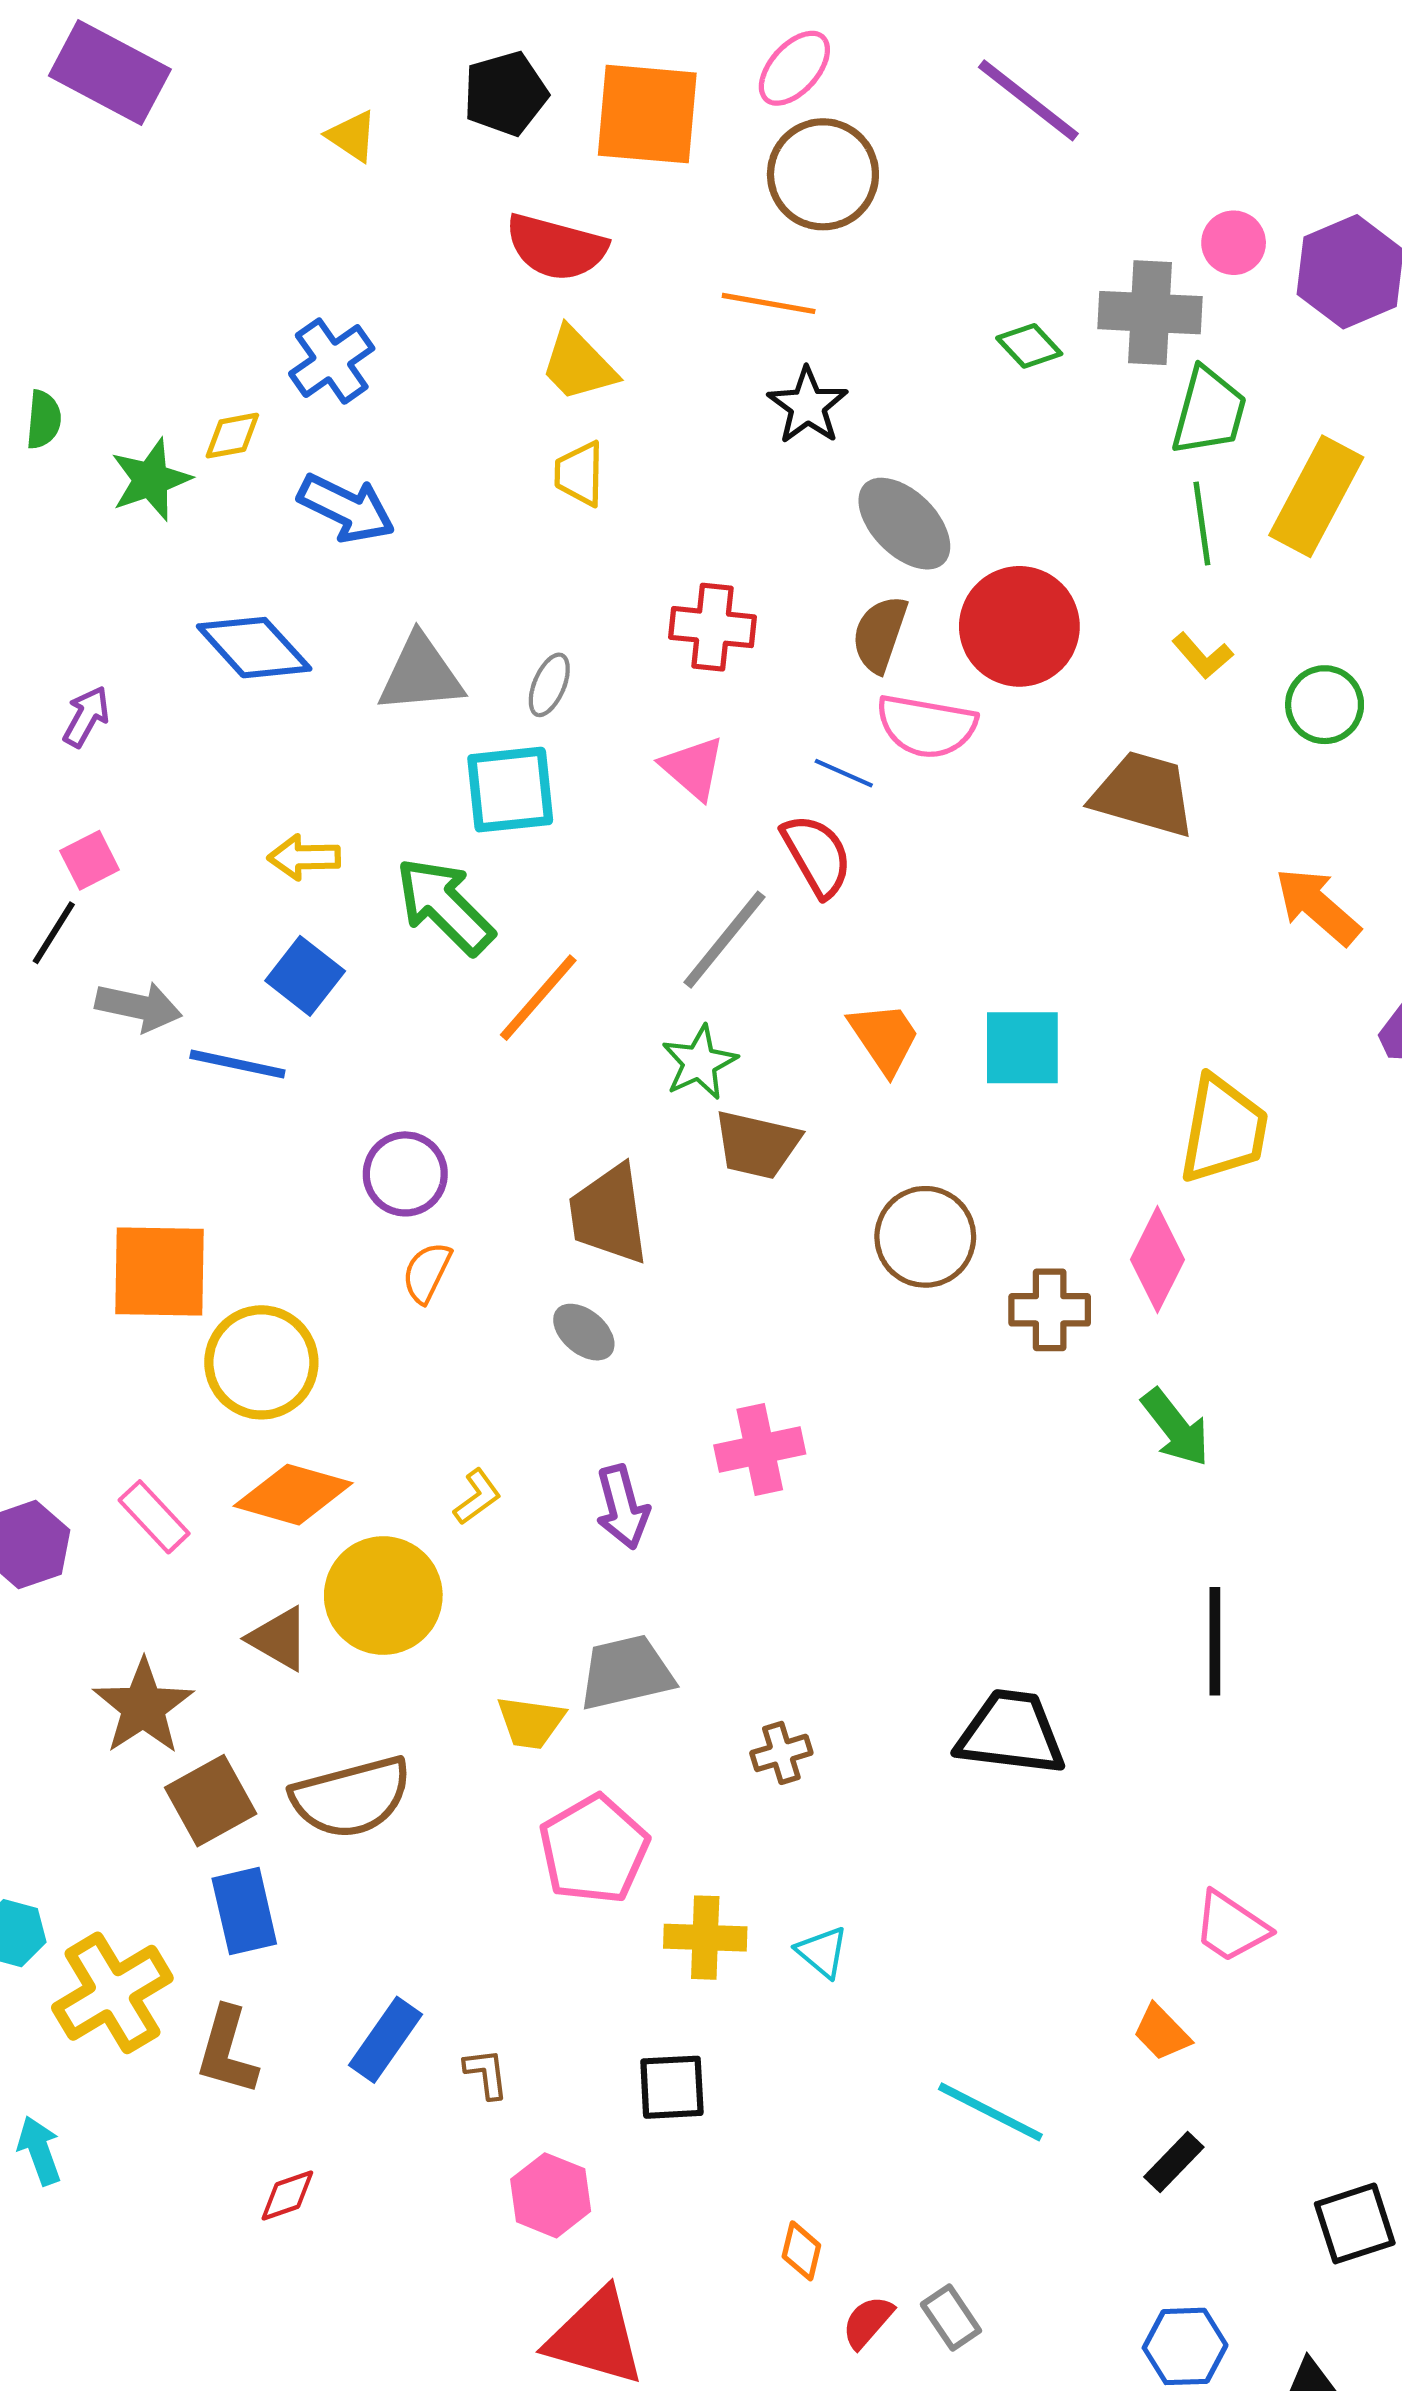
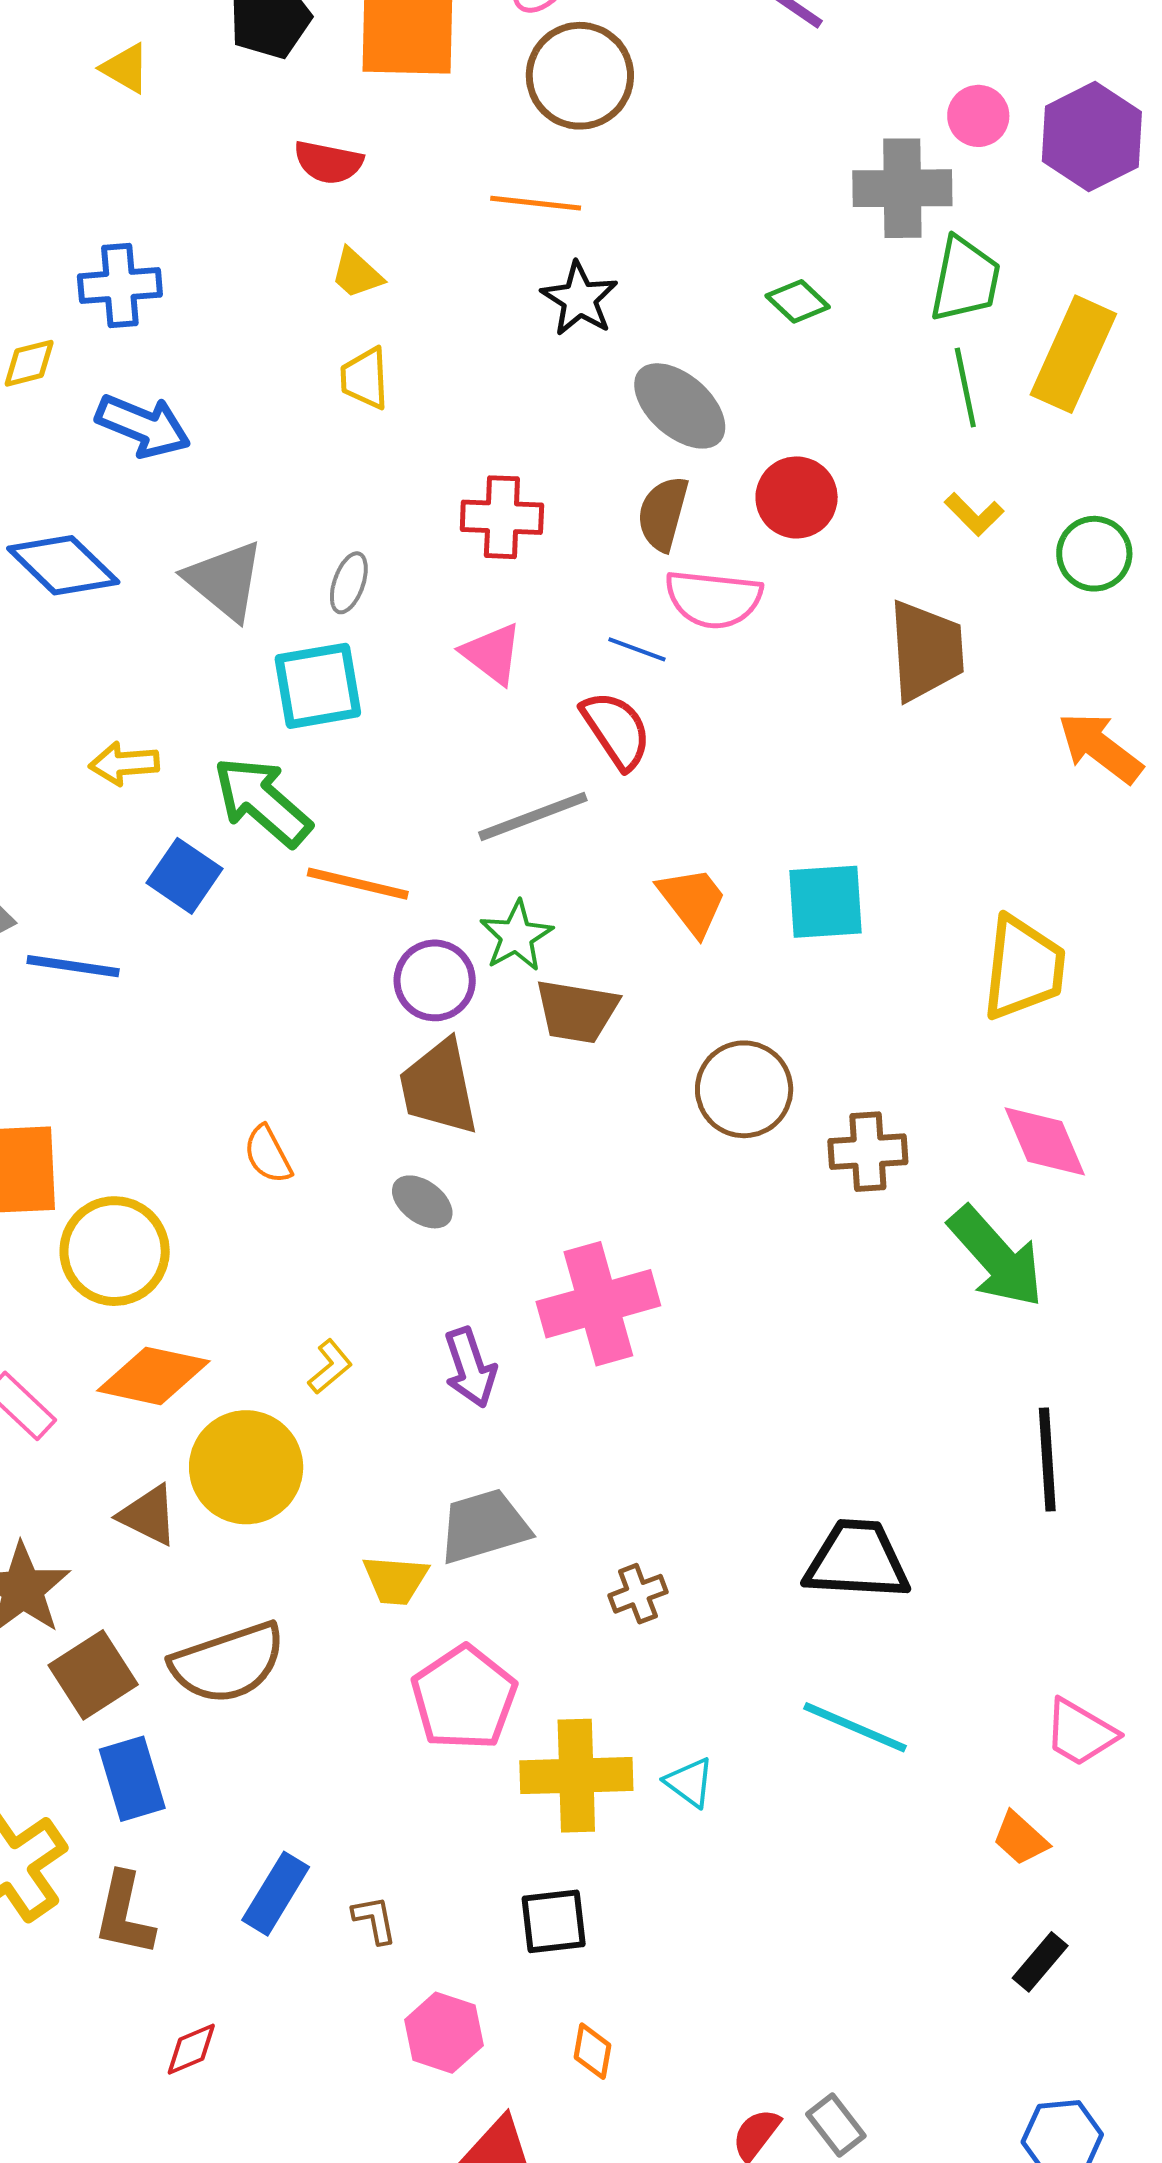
red semicircle: (556, 247) -> (328, 162), size x0.7
green diamond: (1029, 346) -> (798, 301), moved
blue cross: (332, 361) -> (120, 285), turned 34
yellow trapezoid: (578, 364) -> (357, 273), size x0.7
red circle: (1019, 626) -> (797, 497), size x0.7
gray triangle: (421, 674) -> (225, 580), turned 48
brown trapezoid: (1144, 794) -> (926, 651), turned 74
gray line: (724, 940) -> (533, 816), turned 34
blue square: (305, 976) -> (184, 876), moved
orange line: (538, 998) -> (358, 884), turned 66
purple circle: (405, 1174) -> (435, 980), moved
pink diamond: (1157, 1260) -> (1045, 1141), moved, turned -46
orange semicircle: (427, 1272) -> (268, 1154), turned -50
green arrow: (1176, 1428) -> (996, 1257), size x1.4
pink cross: (760, 1450) -> (598, 1304), size x1.4
yellow cross: (705, 1938) -> (576, 1776), size x1.4
cyan line: (990, 2112) -> (855, 1727), moved
orange diamond: (801, 2251) -> (593, 2051), moved

